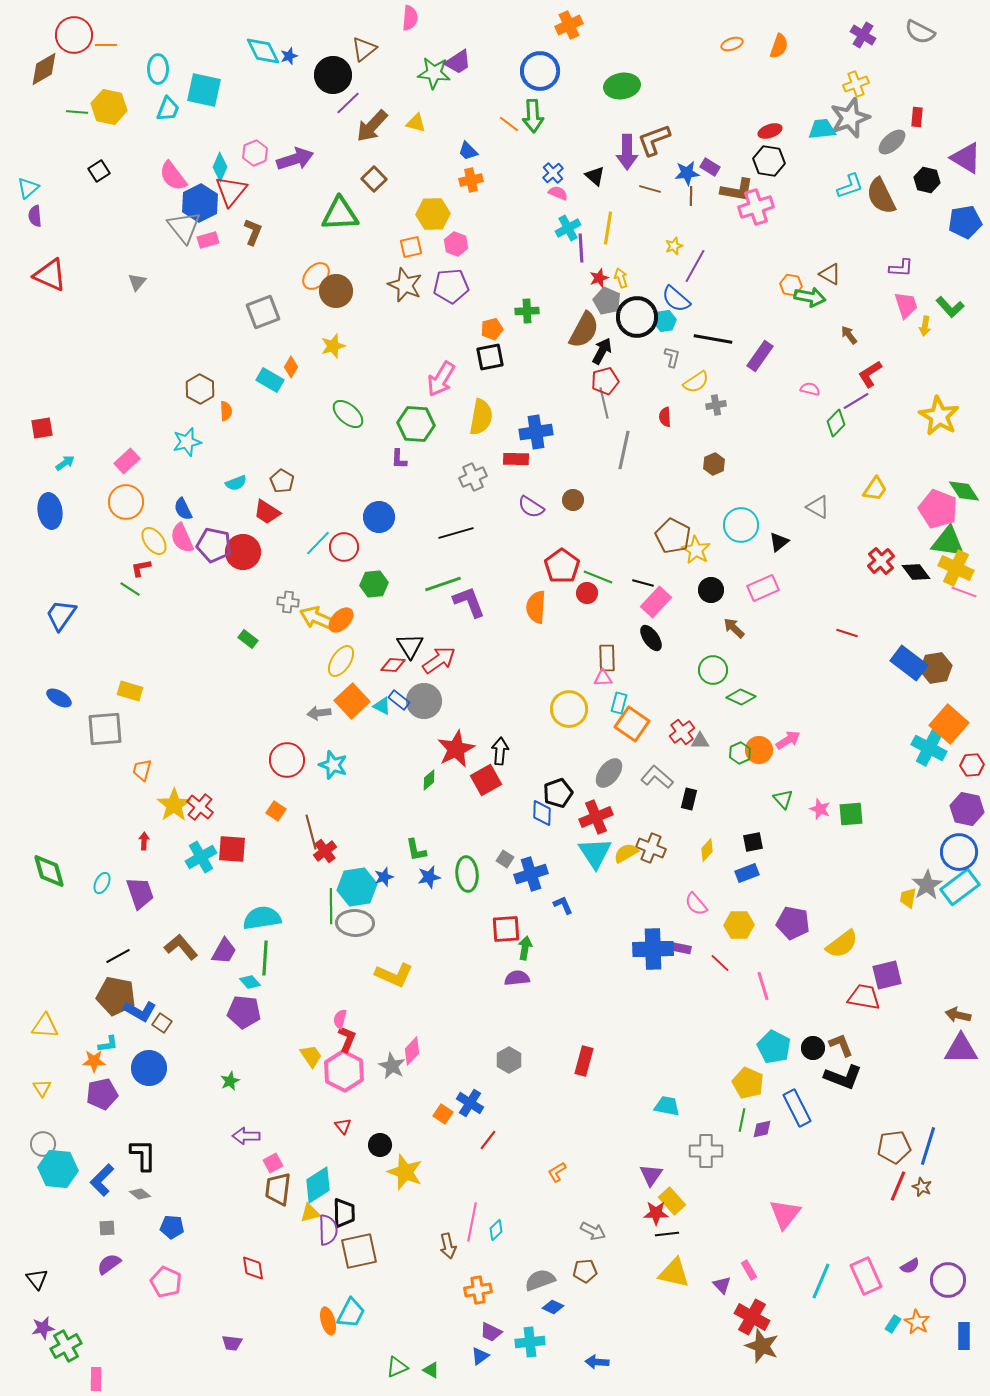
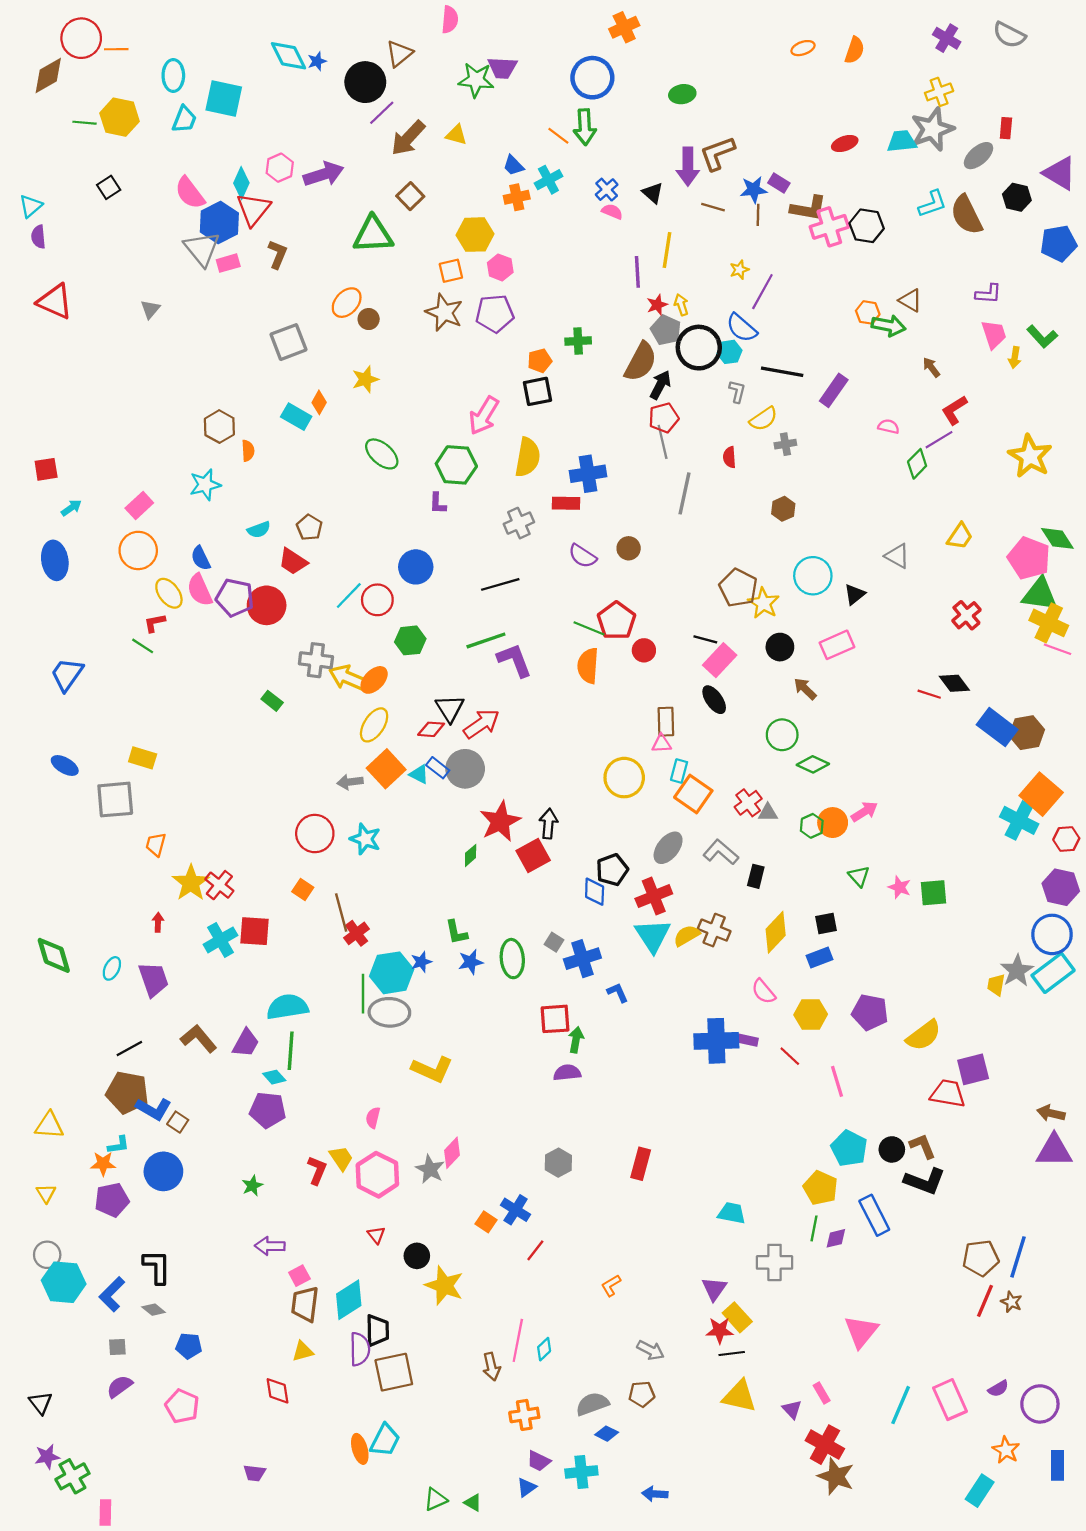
purple trapezoid: (458, 62) -> (502, 68), turned 36
green ellipse: (622, 86) -> (682, 94), size x0.7
black hexagon: (769, 161) -> (867, 226), moved
cyan cross: (568, 228) -> (548, 180), moved
brown circle: (336, 291) -> (369, 319), size x0.6
black diamond: (916, 572) -> (954, 683), moved
green line: (598, 577) -> (589, 628), moved
gray cross: (288, 602) -> (316, 660), size x1.4
yellow diamond: (707, 850) -> (776, 932), size x1.6
red L-shape: (347, 1039) -> (317, 1170), moved
yellow triangle: (310, 1213) -> (303, 1351), moved
cyan rectangle: (893, 1324) -> (980, 1491), moved, size x1.6

